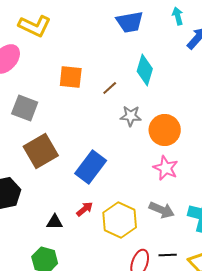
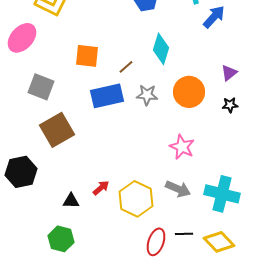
orange circle: (165, 130) -> (189, 92), moved
blue rectangle: (91, 167) -> (107, 96), moved, turned 40

